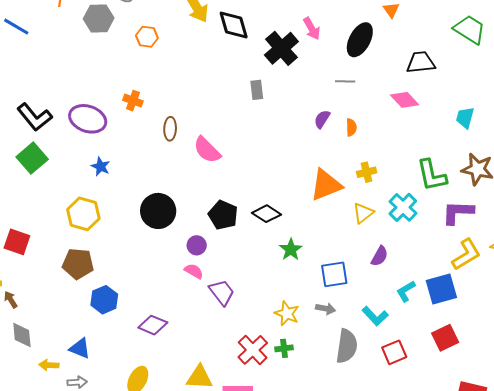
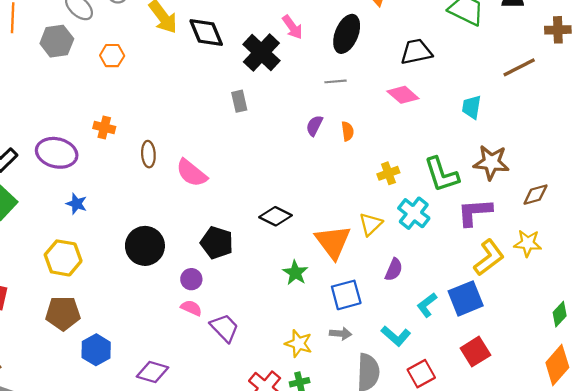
yellow cross: (367, 172) -> (388, 173), moved
orange triangle: (326, 185) -> (333, 242), moved, turned -39
black diamond: (266, 214) -> (276, 216), moved

